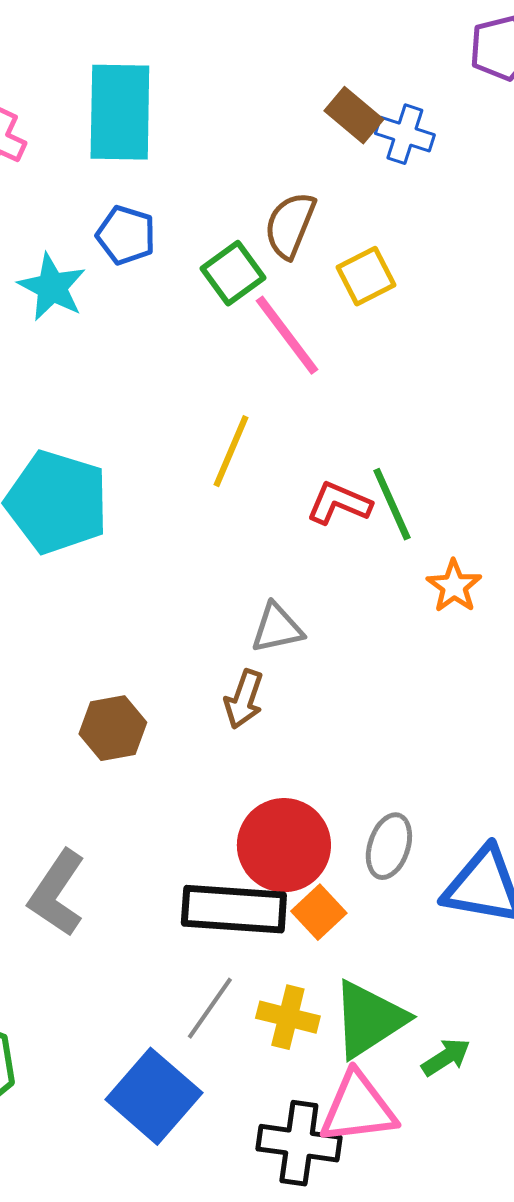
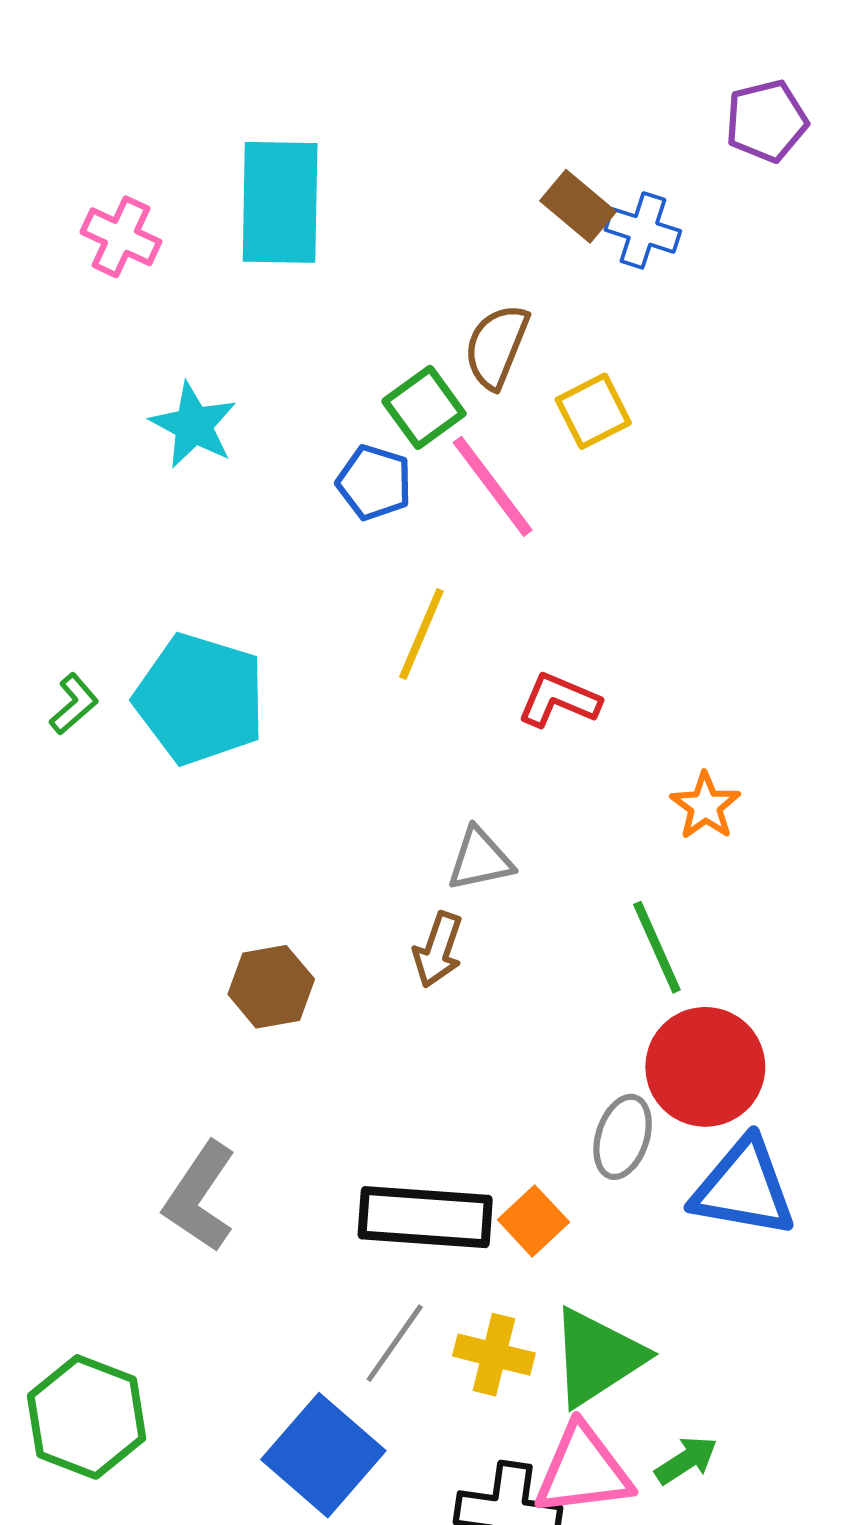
blue pentagon: (126, 235) -> (374, 483), moved
green line: (392, 504) -> (657, 947), moved
red circle: (284, 845) -> (705, 1067), moved
green arrow: (446, 1057) -> (686, 1460), moved

